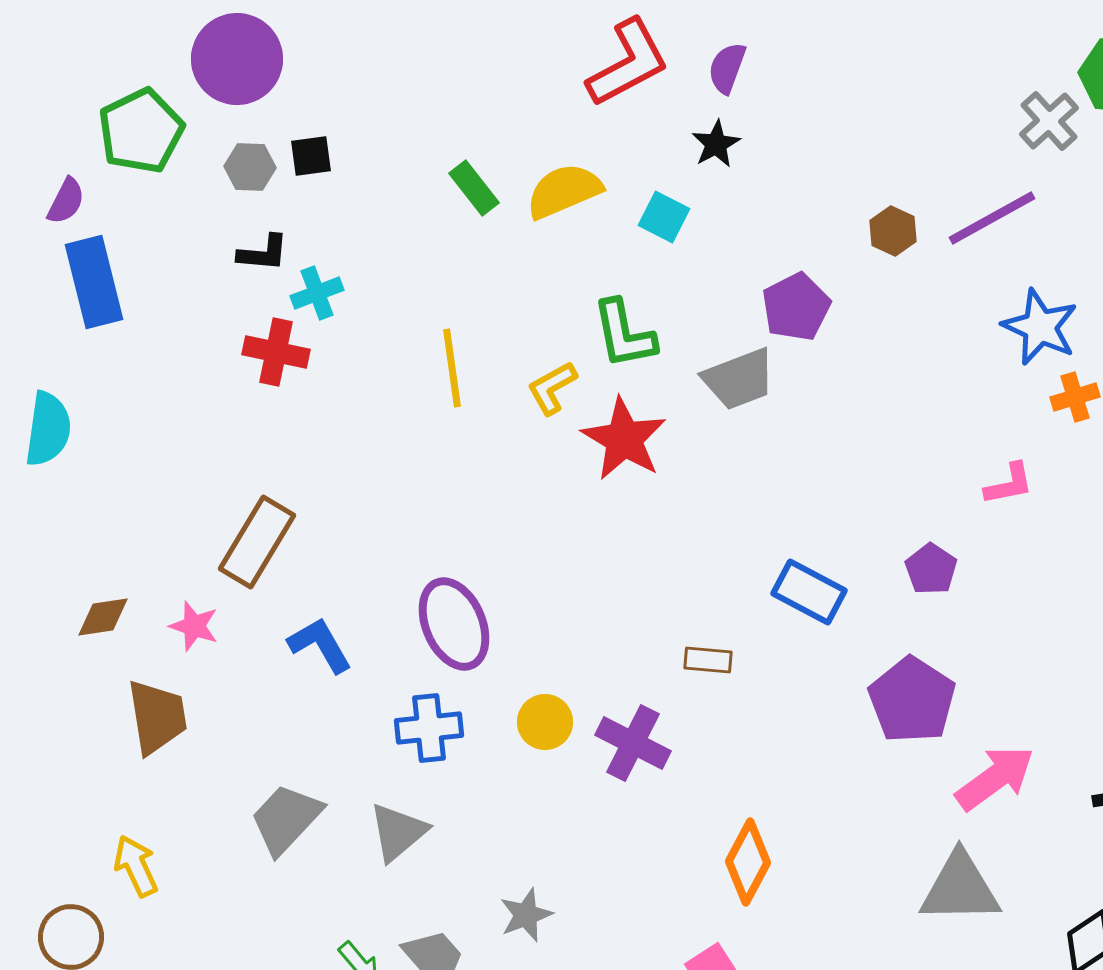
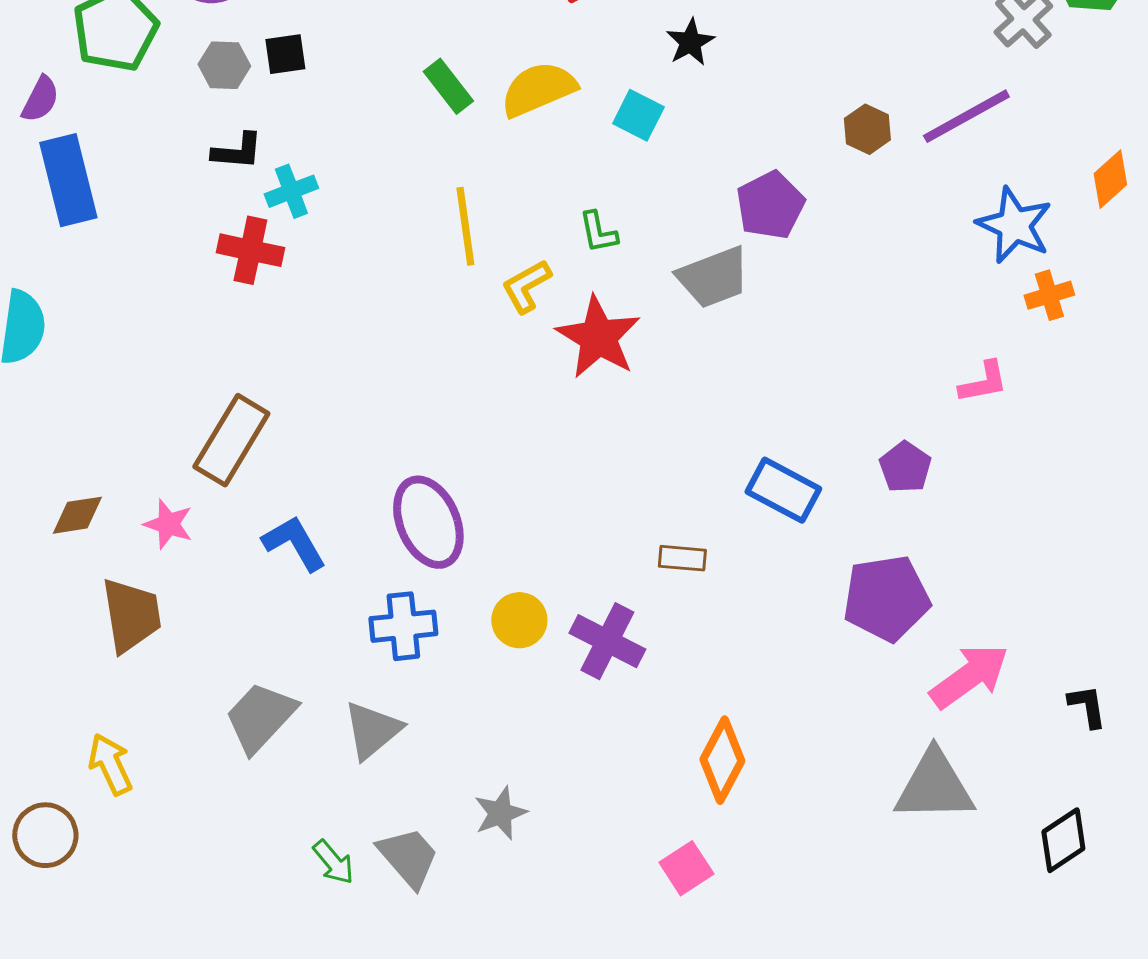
green L-shape: (624, 334) -> (598, 232), size x0.6
yellow line: (452, 368) -> (465, 226), moved
purple pentagon: (912, 700) -> (886, 598), turned 30

